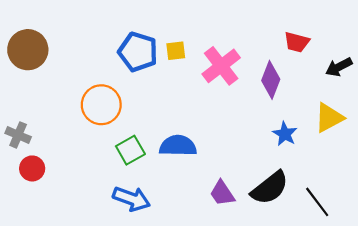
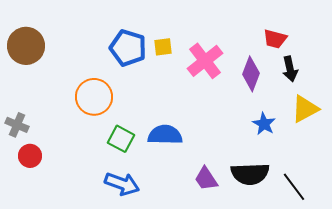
black arrow: (339, 67) -> (290, 69), moved, turned -75
green square: (130, 150) -> (121, 139), turned -32
black semicircle: (270, 188) -> (250, 174), turned 36

